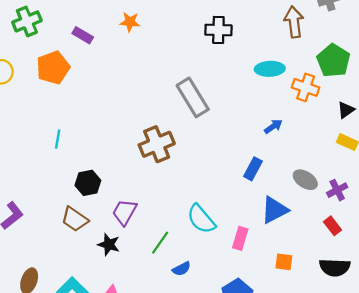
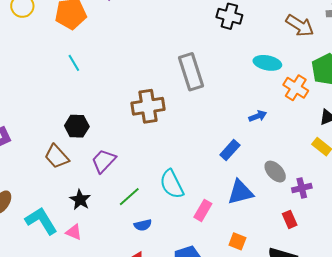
brown arrow: (294, 22) -> (300, 26), turned 116
cyan line: (58, 139) -> (74, 63), moved, turned -54
black star: (109, 244) -> (80, 200), moved

